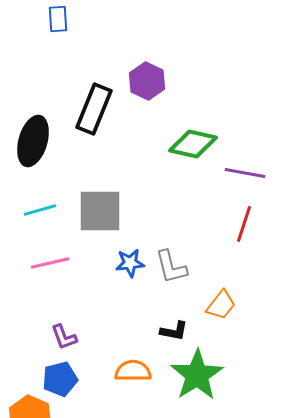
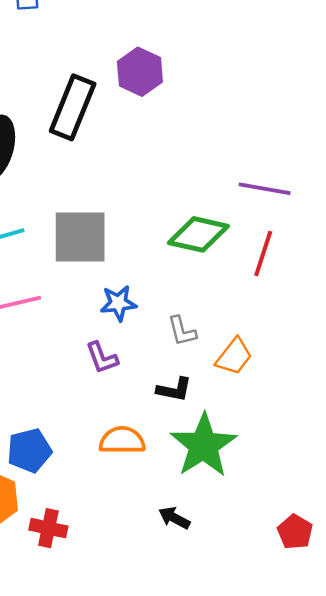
green diamond: (193, 144) -> (198, 234), moved
gray L-shape: (171, 267) -> (182, 331), moved, size x0.7
purple L-shape: (64, 337) -> (102, 358), moved

